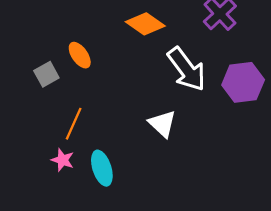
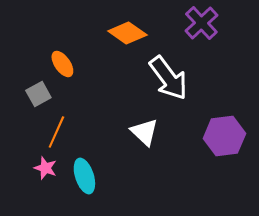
gray square: (46, 74) -> (38, 94), moved
purple hexagon: (243, 82) -> (224, 136), moved

